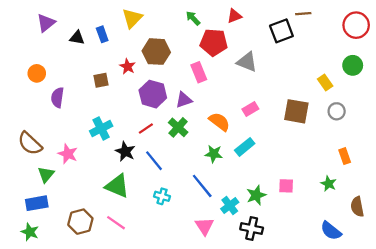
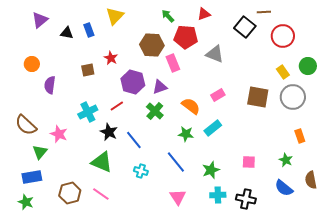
red circle: (356, 25) -> (283, 36), moved
black square: (281, 31) -> (245, 27), turned -30
brown hexagon: (156, 52) -> (152, 45), moved
green circle: (353, 65) -> (308, 66), moved
gray circle: (337, 111) -> (293, 97), size x1.6
red line: (146, 129) -> (117, 106), moved
green star: (256, 195) -> (211, 170), moved
cyan cross: (230, 205) -> (218, 195), moved, turned 35
black cross: (252, 228) -> (246, 199), moved
blue semicircle: (331, 231) -> (284, 188), moved

